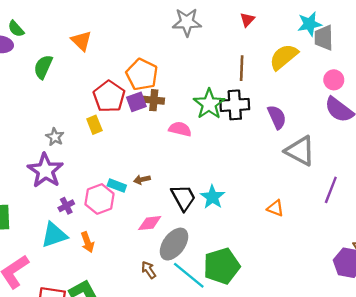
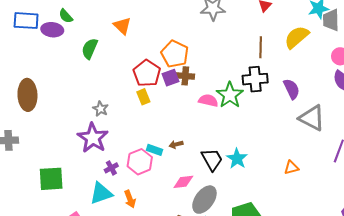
green star: (209, 104) -> (230, 95), moved
yellow rectangle: (94, 125) -> (143, 97), moved
orange triangle: (275, 208) -> (291, 168), turned -35

